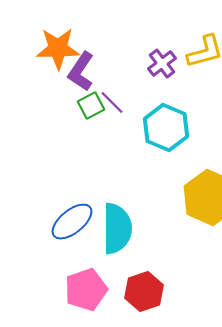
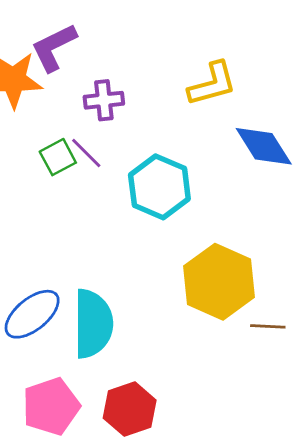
purple cross: (162, 64) -> (104, 100), moved, turned 32
purple L-shape: (81, 72) -> (54, 47), moved, turned 30

